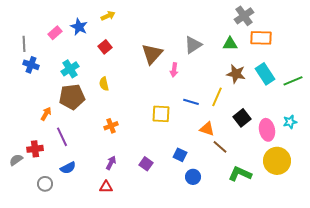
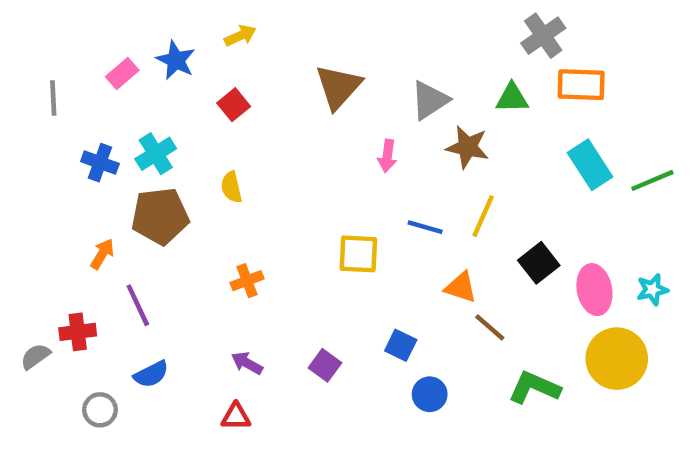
brown triangle: (152, 54) -> (338, 87), moved
blue cross: (31, 65) -> (100, 163), moved
brown star: (236, 74) -> (468, 147), moved
cyan star: (290, 122) -> (652, 290), moved
purple arrow: (111, 163) -> (247, 363), turned -88

